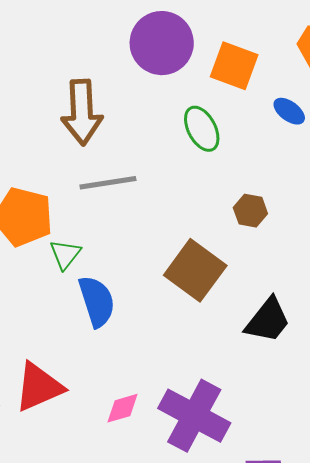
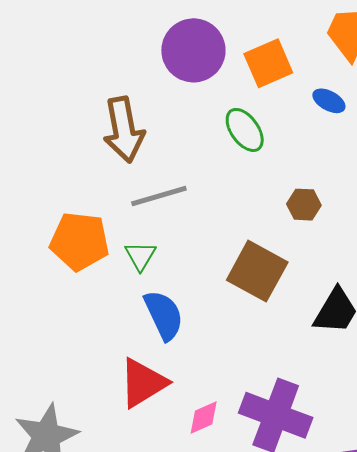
orange square: (234, 66) -> (268, 63), turned -36
green triangle: (65, 254) -> (140, 256), moved
red triangle: (39, 387) -> (143, 383), moved

